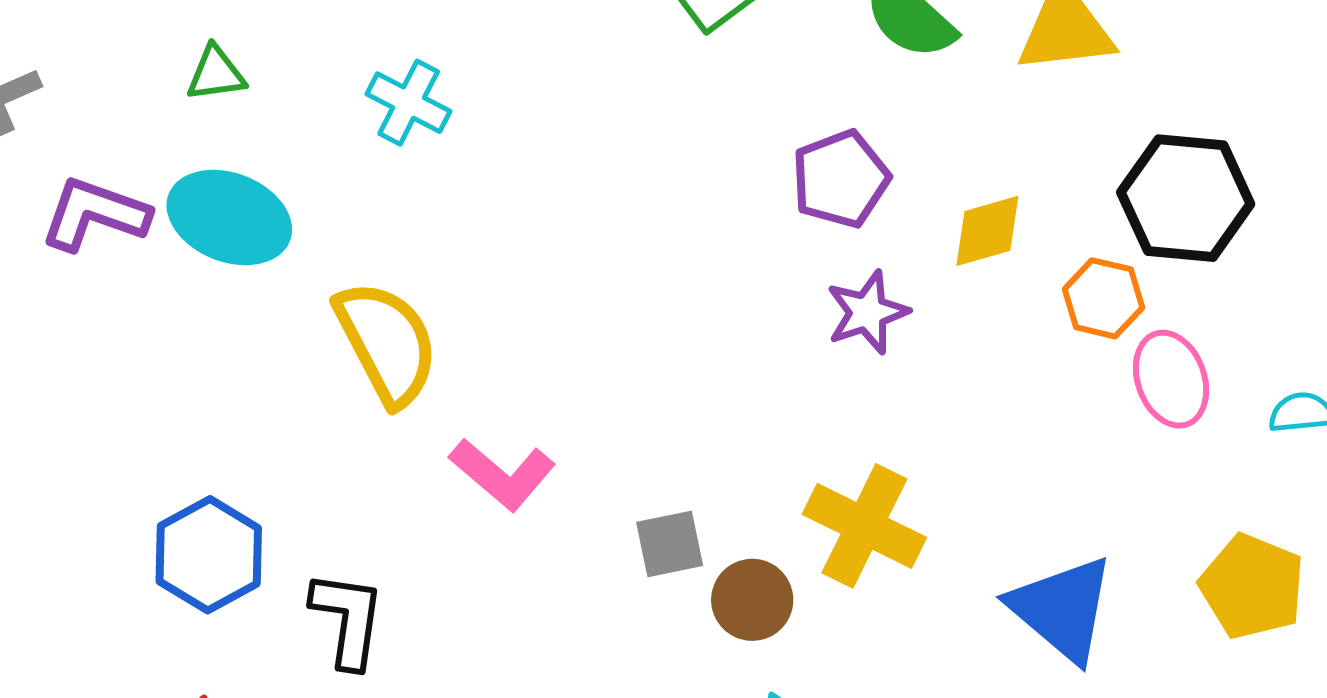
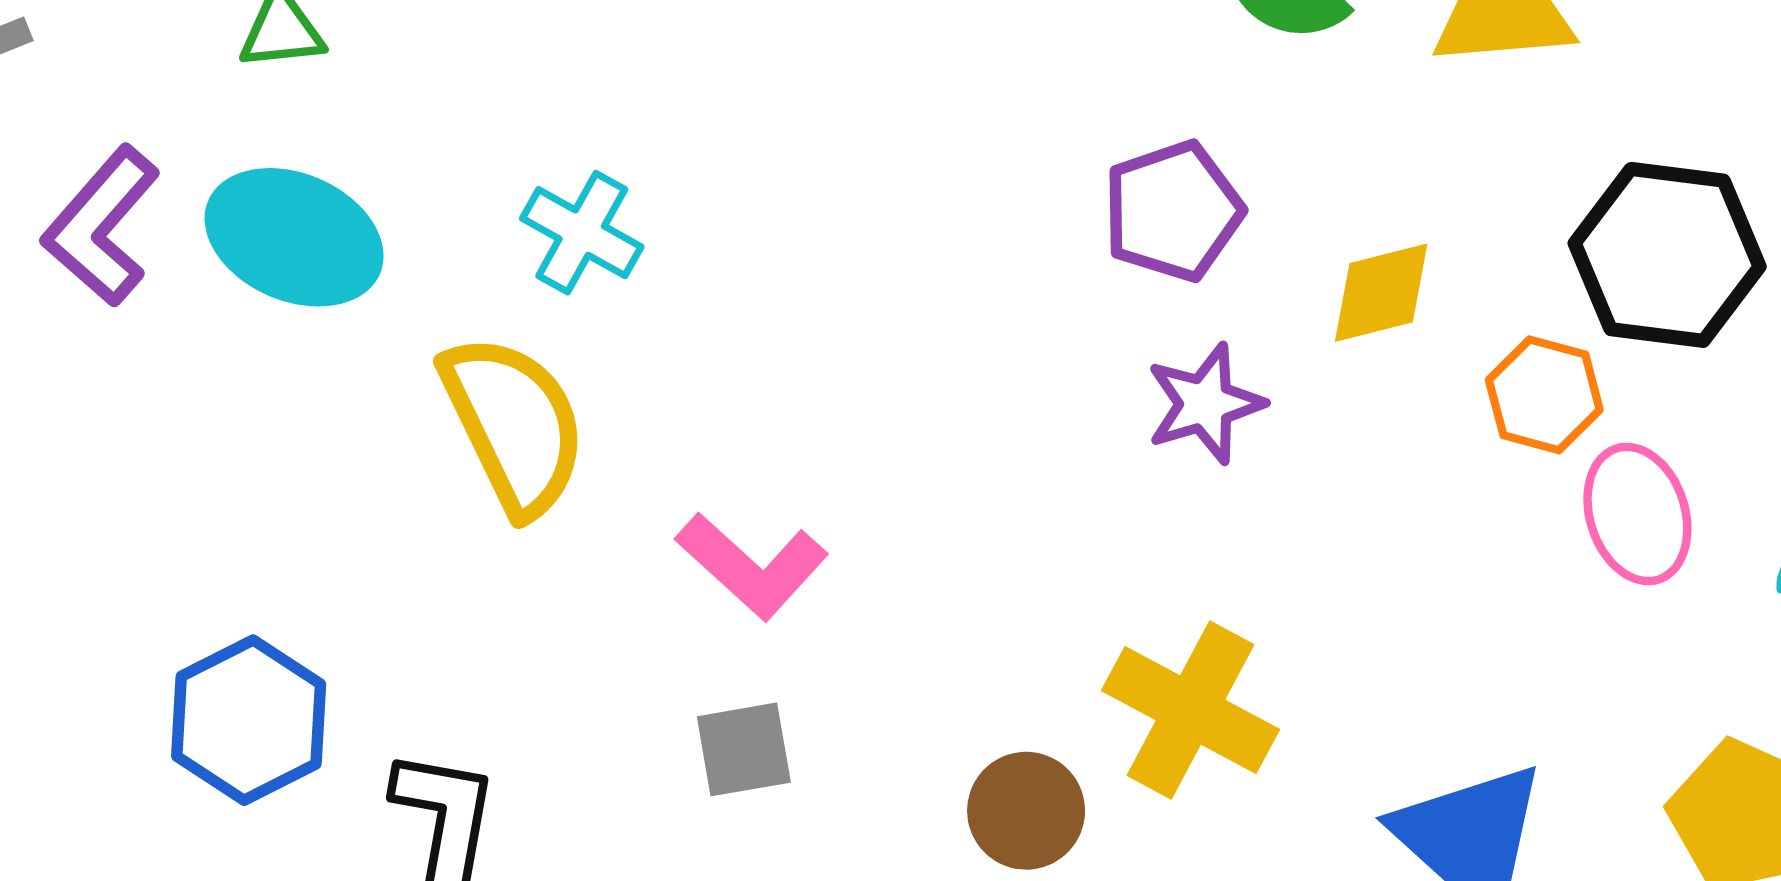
cyan cross: (409, 103) -> (582, 233), moved
purple L-shape: (95, 214) -> (101, 226), turned -70
pink L-shape: (502, 474) -> (752, 566), moved
gray square: (670, 544) -> (744, 749), moved

